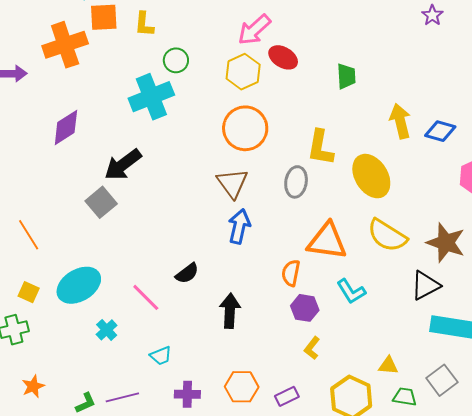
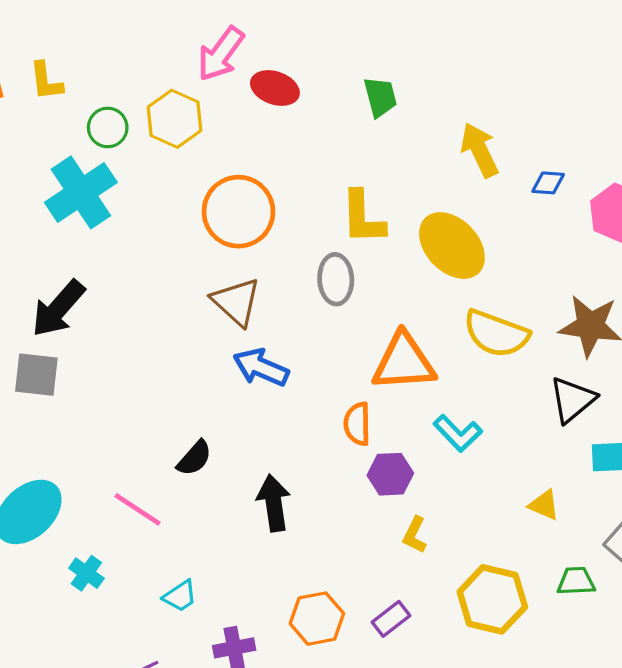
yellow hexagon: (243, 72) -> (175, 119), moved
blue diamond: (440, 131) -> (548, 183), moved, size x0.7
gray square: (101, 202) -> (36, 375), turned -32
blue arrow: (239, 226) -> (261, 367), turned -68
yellow triangle: (388, 366) -> (544, 505), moved, turned 30

